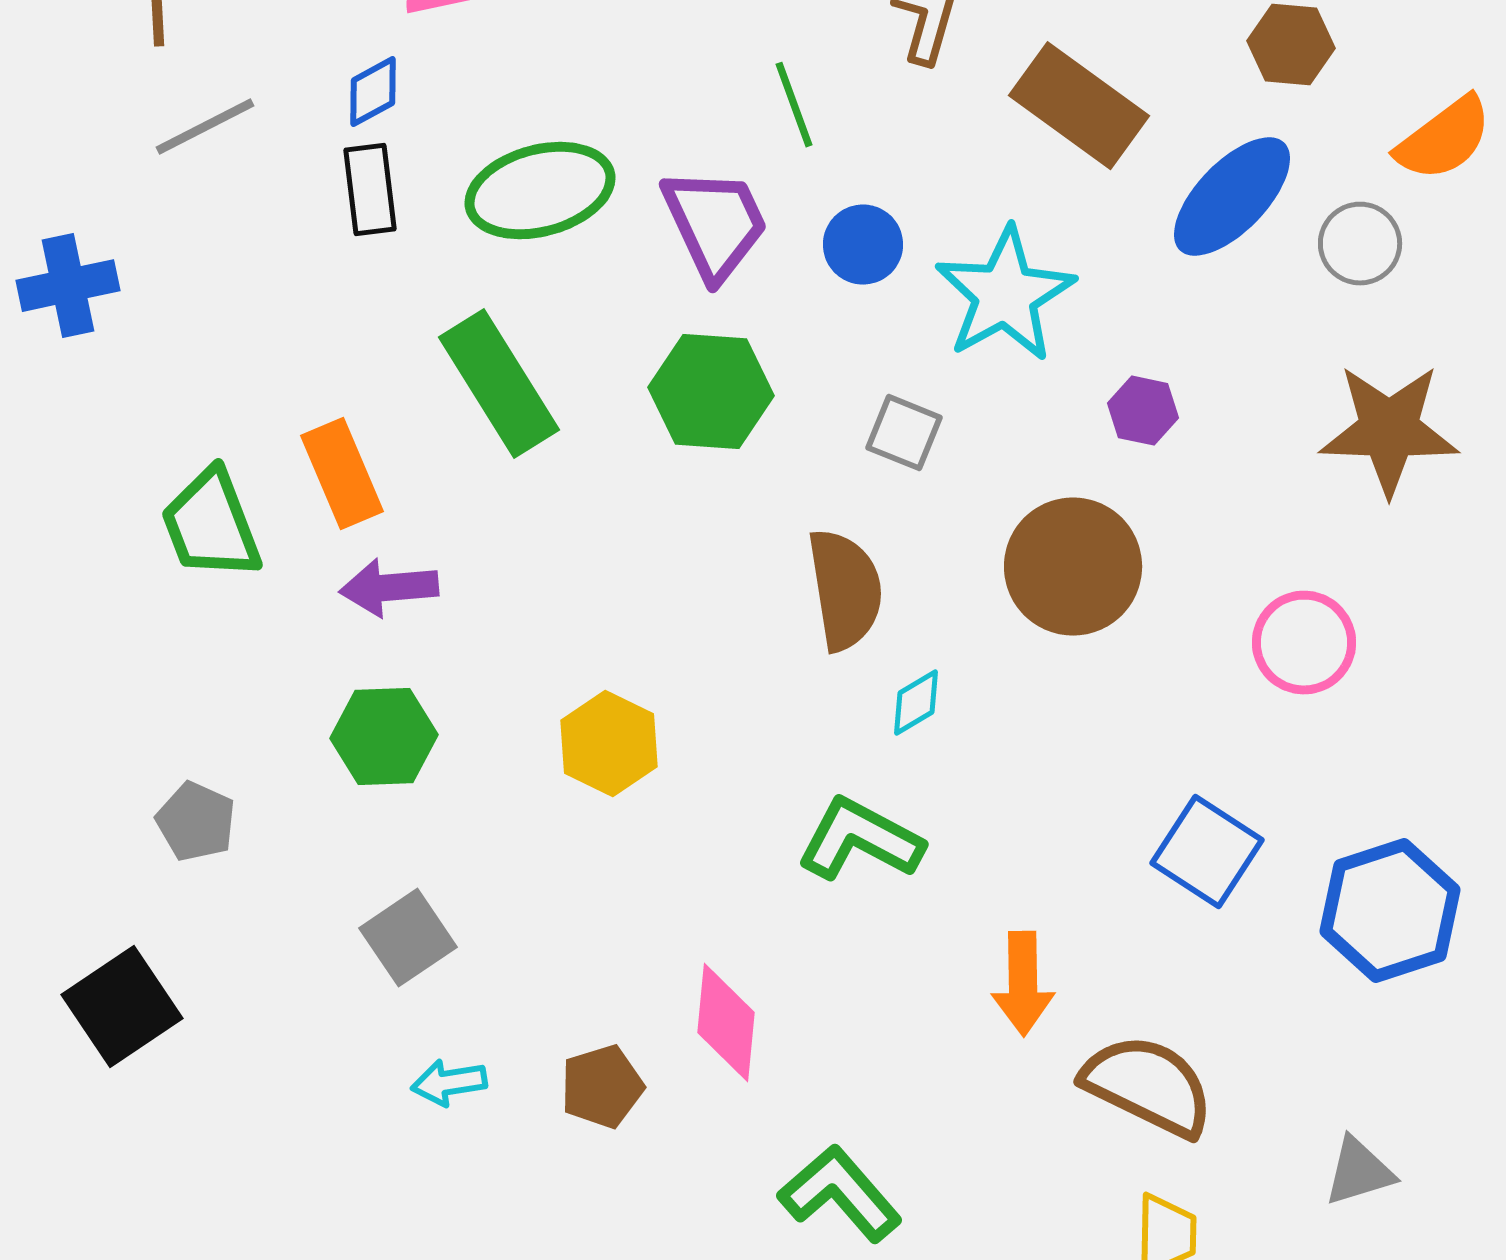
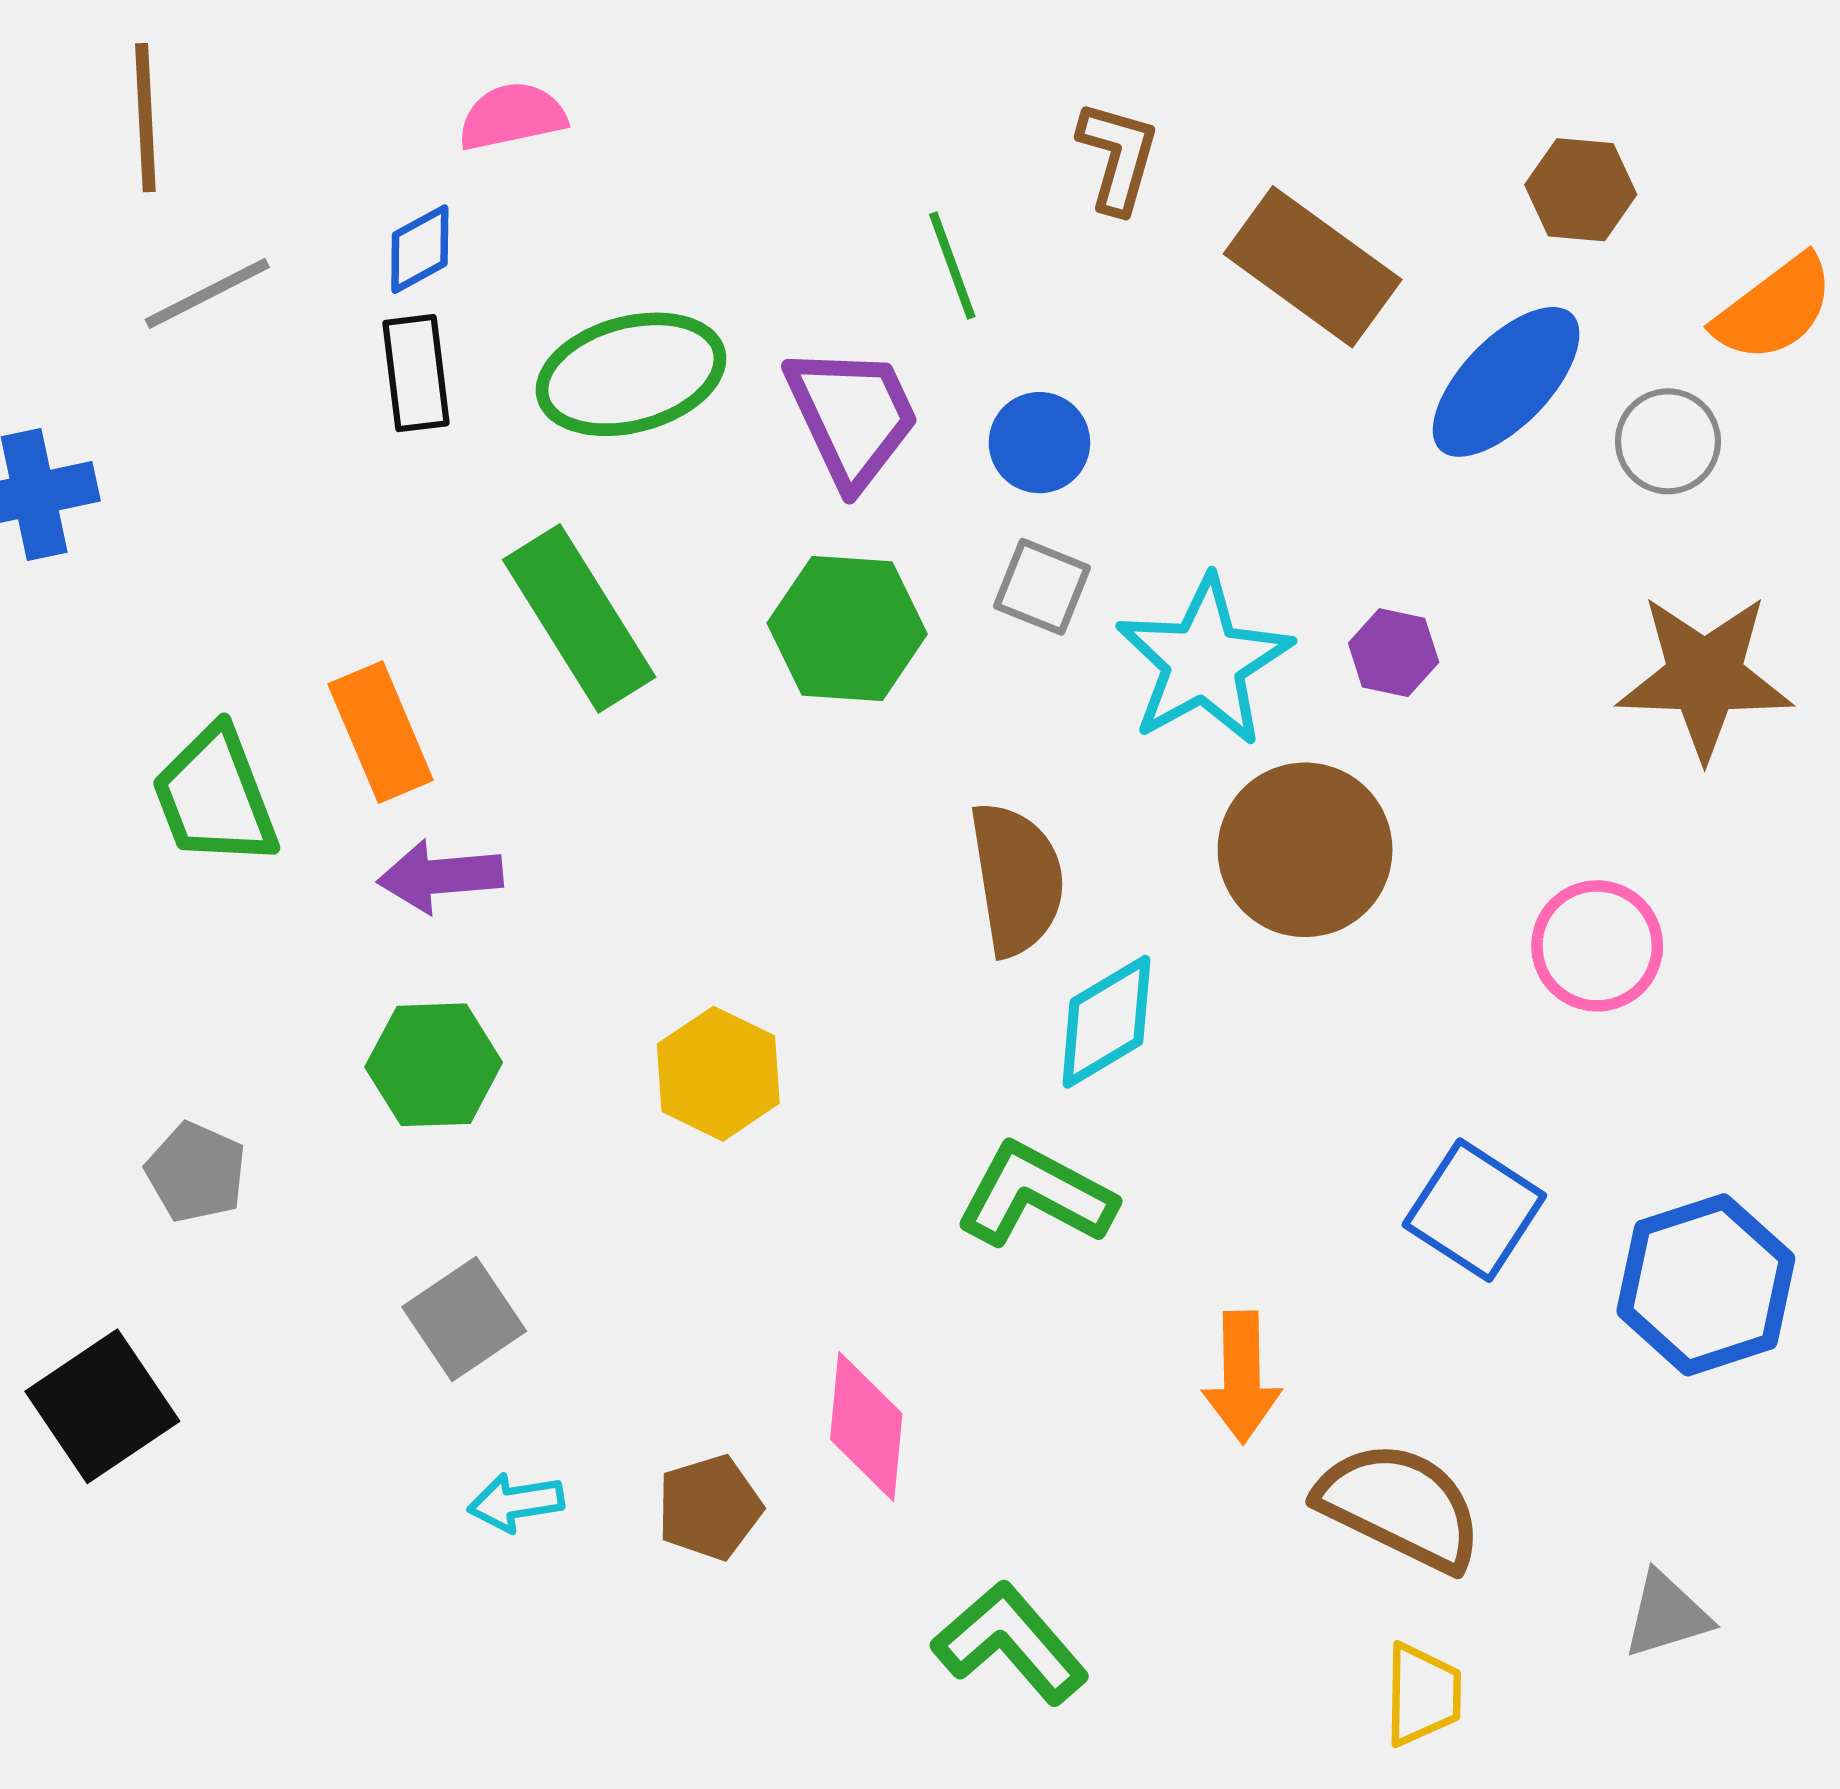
cyan star: (1005, 295) -> (1204, 661), moved
gray square: (904, 433) -> (1042, 587), moved
cyan diamond: (916, 703) -> (1106, 1022), size x1.6

